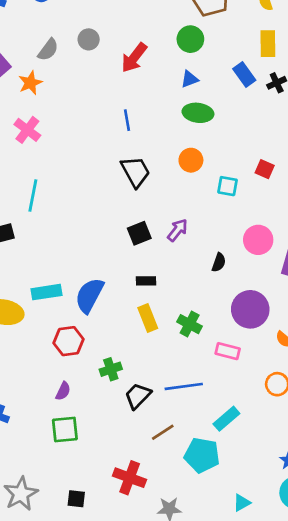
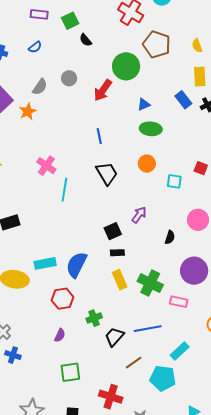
green circle: (190, 39) -> (126, 66), moved, size x1.4
pink cross: (27, 130) -> (46, 166), moved
cyan line: (33, 195) -> (64, 190), moved
black square: (139, 233) -> (113, 231), moved
green cross: (190, 324) -> (150, 283), size x1.4
green square: (65, 429) -> (70, 372), moved

